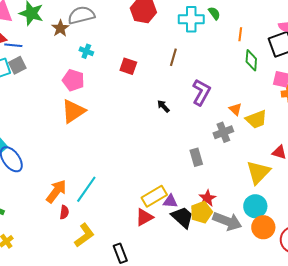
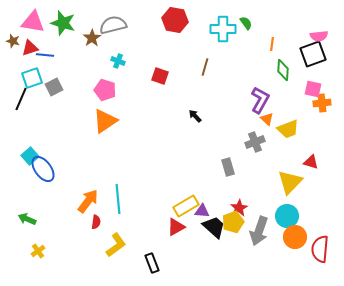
gray square: (17, 65) -> (54, 87), moved
purple L-shape: (201, 92) -> (260, 100), moved
cyan line: (86, 189) -> (118, 199), turned -40
gray arrow: (227, 221) -> (259, 231), turned 88

